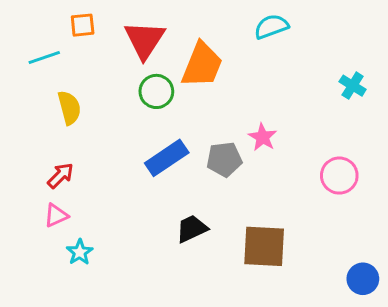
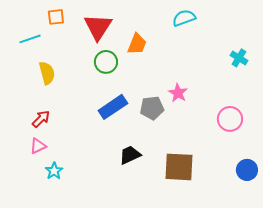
orange trapezoid: (202, 65) -> (137, 44), size x0.7
blue circle: (363, 279) -> (247, 170), moved

